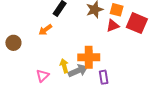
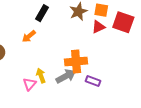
yellow arrow: (64, 66) -> (41, 76), moved
purple rectangle: (104, 77) -> (93, 81), turned -56

